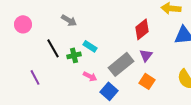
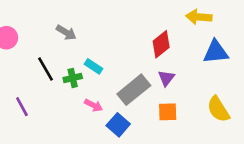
orange square: (147, 81) -> (168, 112), turned -35

